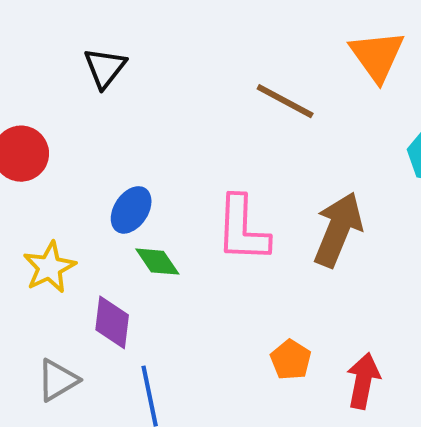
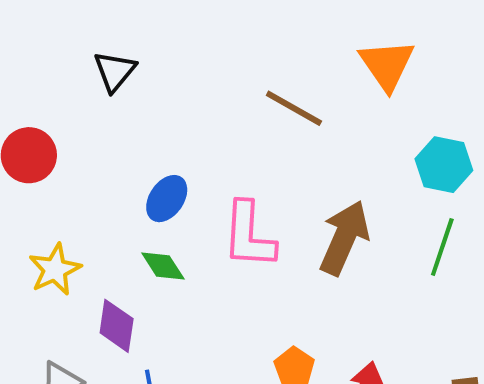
blue ellipse: (131, 210) -> (167, 199), moved

